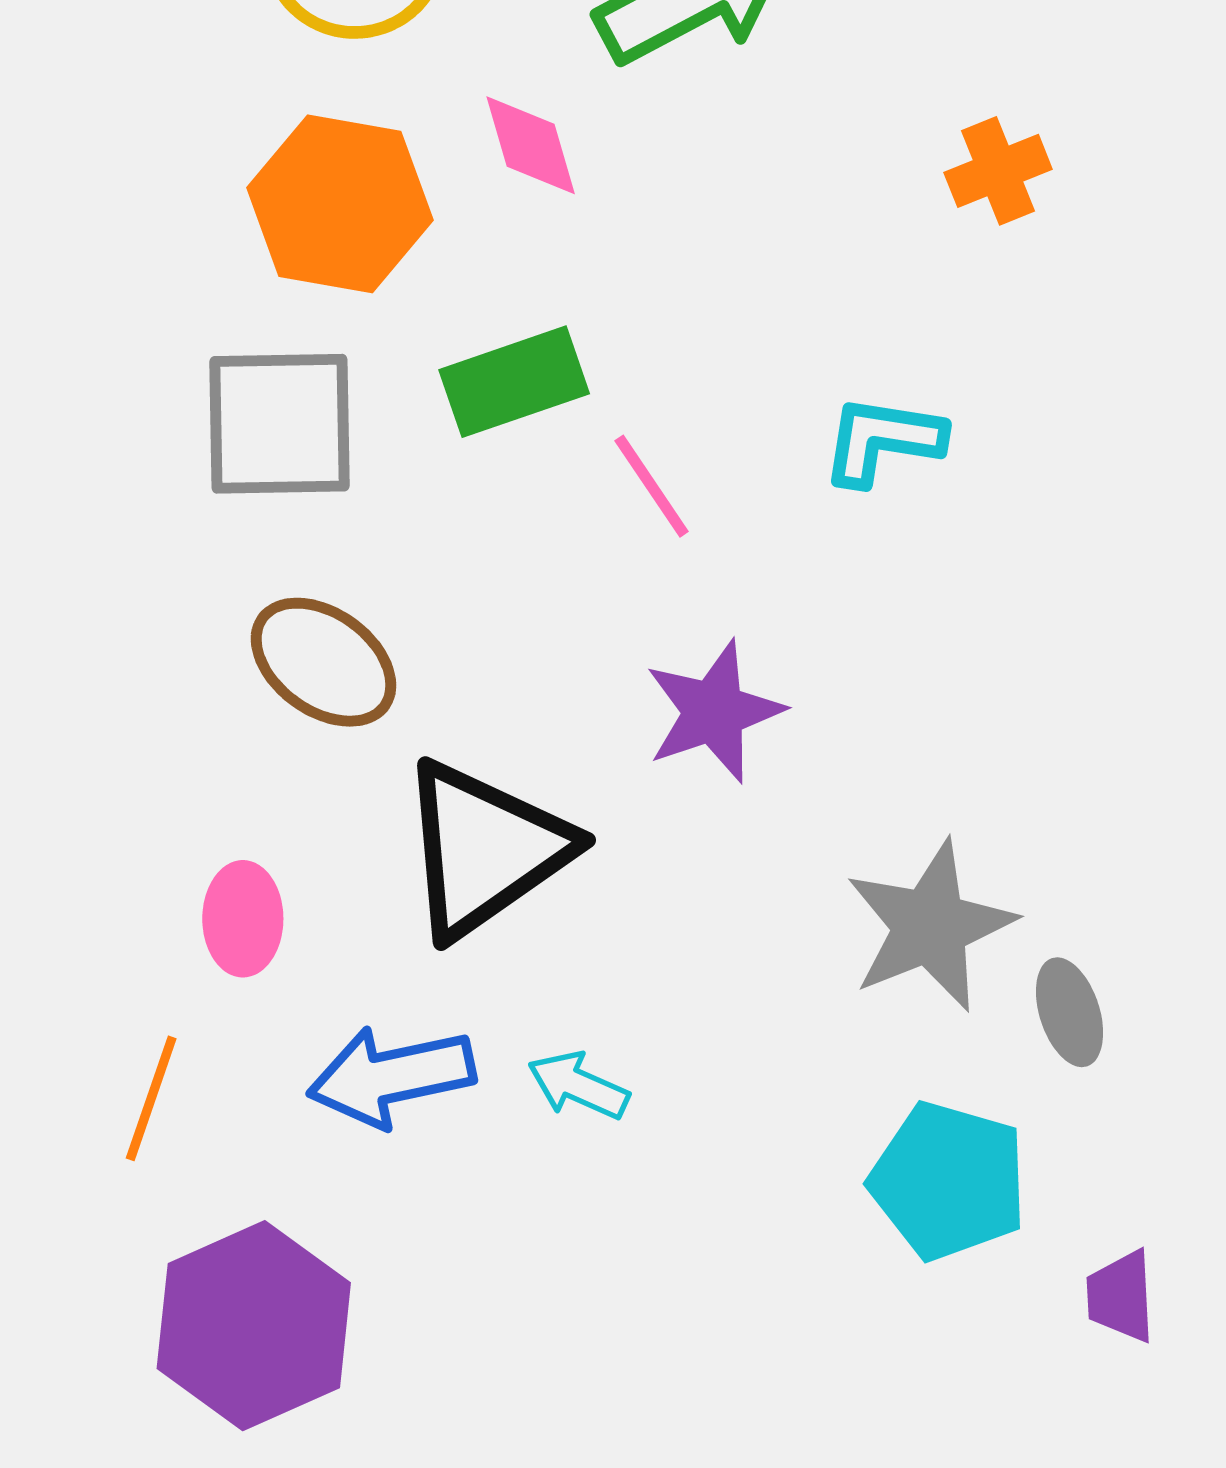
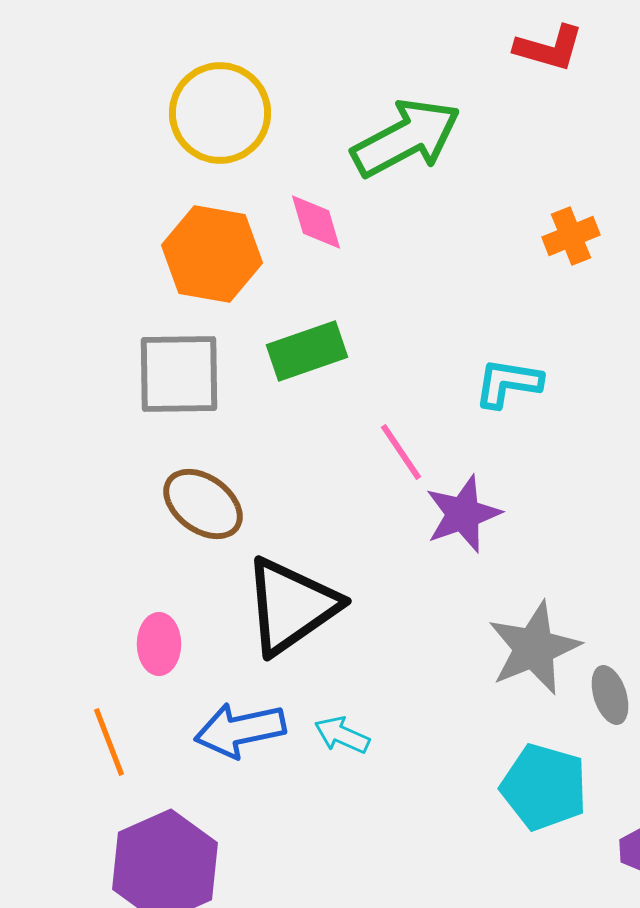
pink line: (652, 486) -> (401, 452), moved
purple star: (714, 712) -> (463, 514), moved
orange line: (151, 1098) -> (109, 742), turned -40

